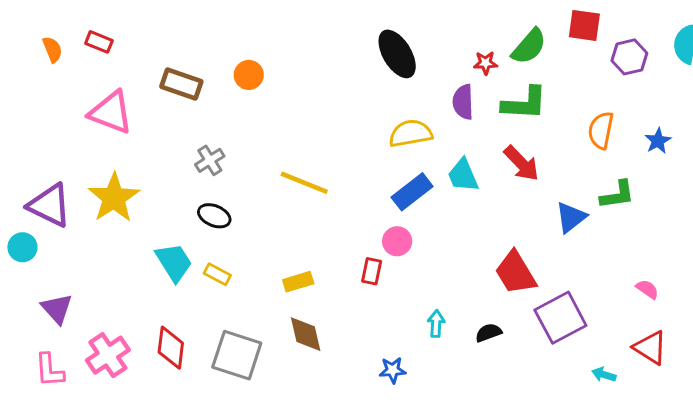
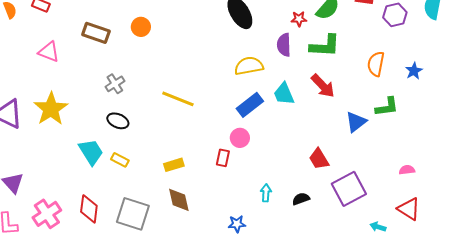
pink triangle: (111, 112) -> (49, 52), size x0.7
red trapezoid: (515, 273) -> (319, 159), size x0.7
pink semicircle: (647, 289) -> (407, 170), turned -42

